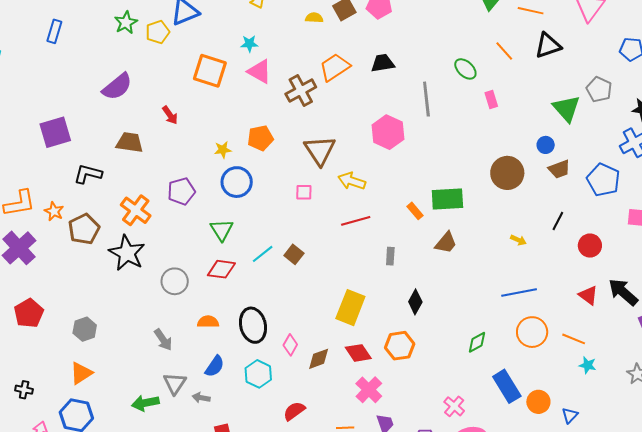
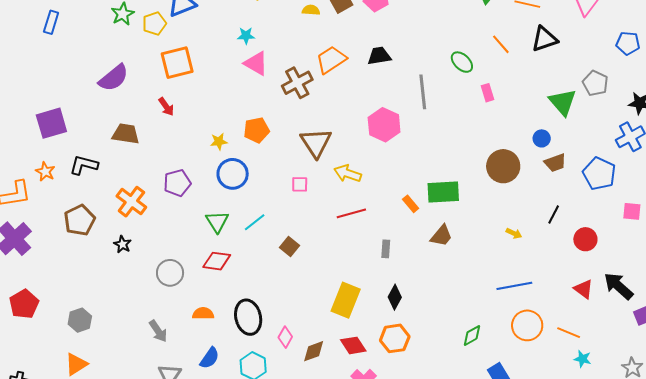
orange square: (210, 71) -> (177, 63), moved, turned -32
orange star: (54, 211) -> (45, 172), moved
black star: (127, 253) -> (122, 244), size x0.5
cyan line: (263, 254) -> (255, 222), moved
black diamond: (415, 302) -> (395, 297), moved

